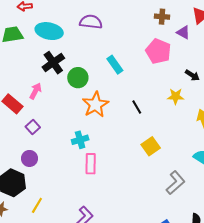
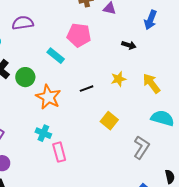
pink pentagon: (158, 51) -> (79, 35), moved
yellow star: (176, 96) -> (119, 79), moved
black line: (137, 107) -> (87, 89), turned -64
cyan cross: (80, 140) -> (43, 133), turned -35

